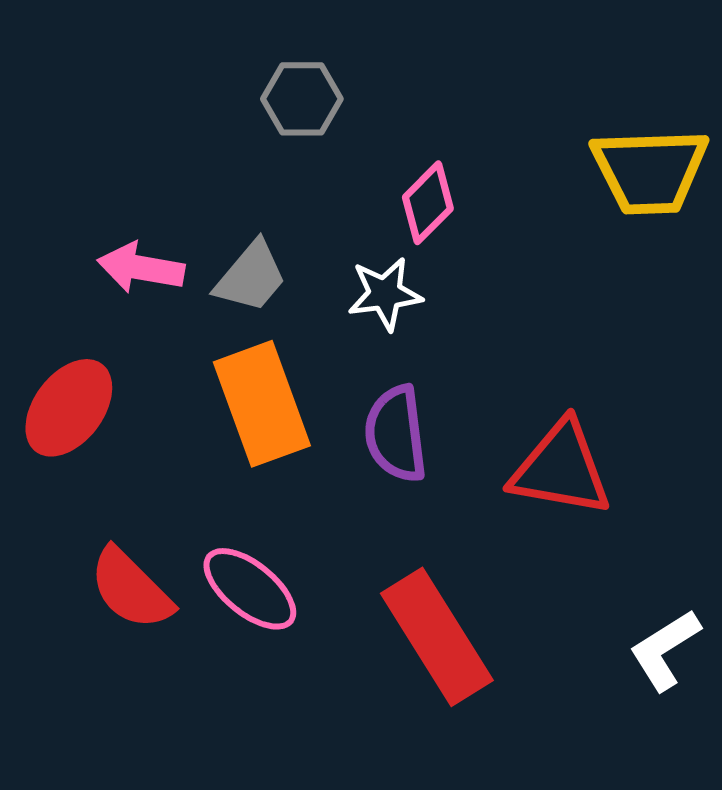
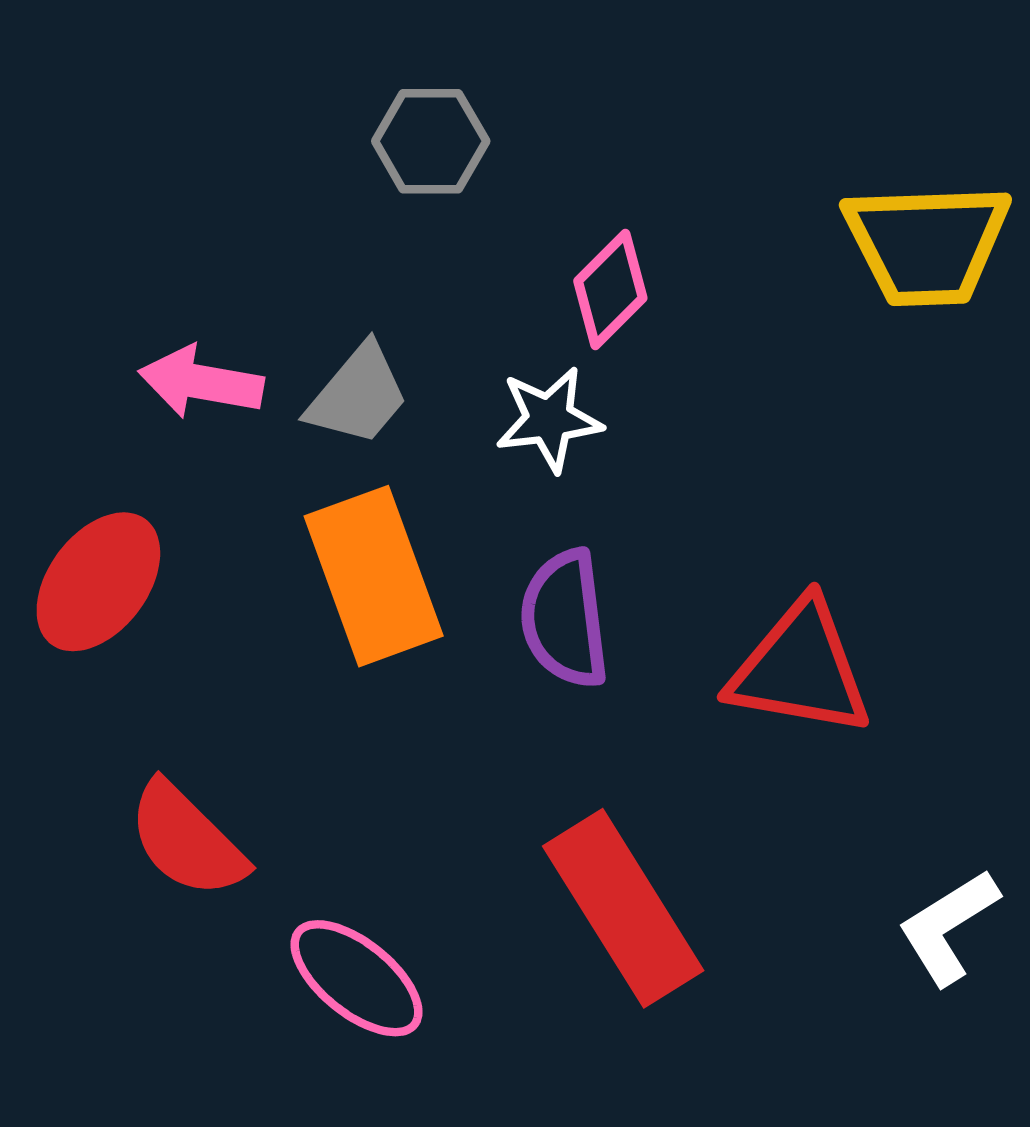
pink ellipse: (250, 589) -> (357, 978), moved

